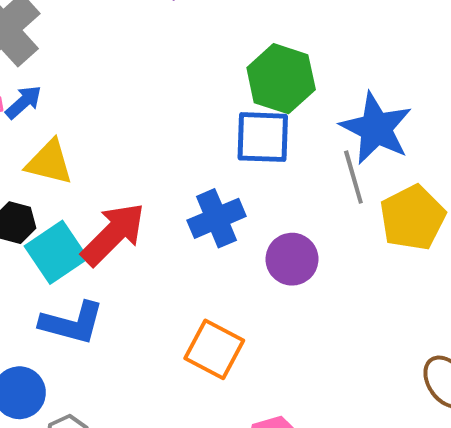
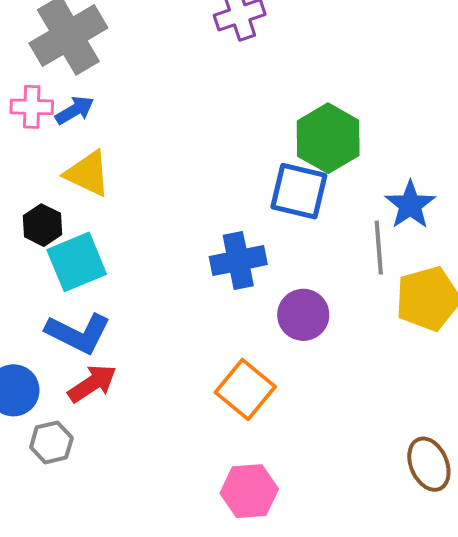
blue star: (376, 128) -> (410, 205), size x0.7
red arrow: (113, 234) -> (92, 383), moved, size x0.7
orange square: (214, 349) -> (245, 390), moved

